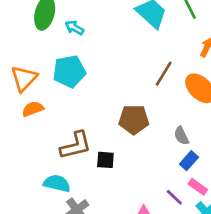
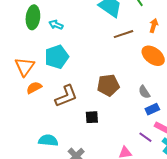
brown line: (164, 74) -> (123, 34), moved, turned 48
brown L-shape: (76, 145) -> (66, 96), moved
blue rectangle: (189, 161) -> (152, 109), turned 32
cyan semicircle: (57, 183) -> (48, 140), moved

